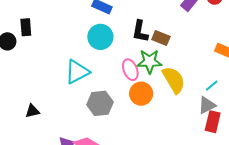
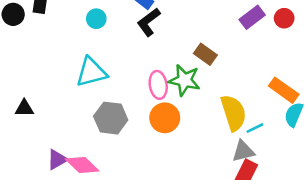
black L-shape: (140, 31) -> (149, 22), moved, turned 30
cyan circle: (100, 37) -> (96, 19), moved, size x0.6
yellow semicircle: (174, 80) -> (233, 113), moved

